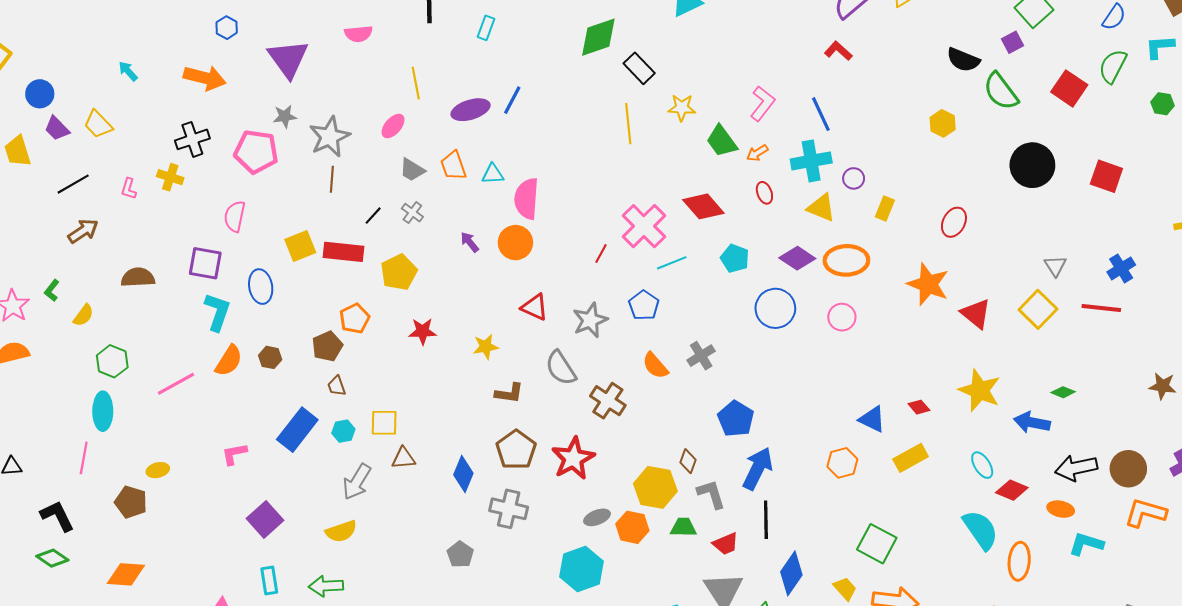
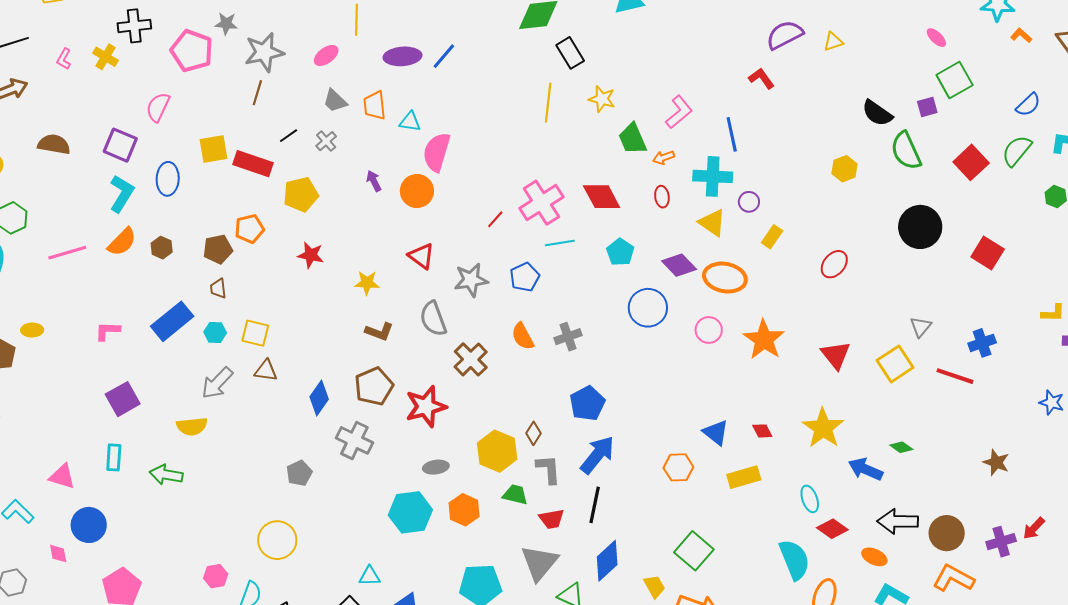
orange star: (928, 284) -> (764, 340), moved
orange hexagon: (632, 527) -> (464, 510), moved

